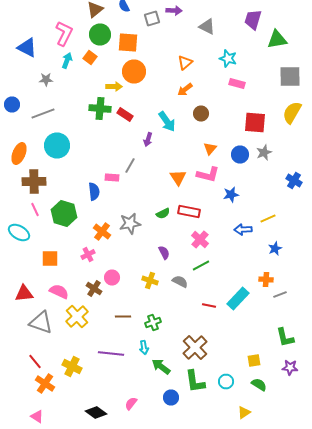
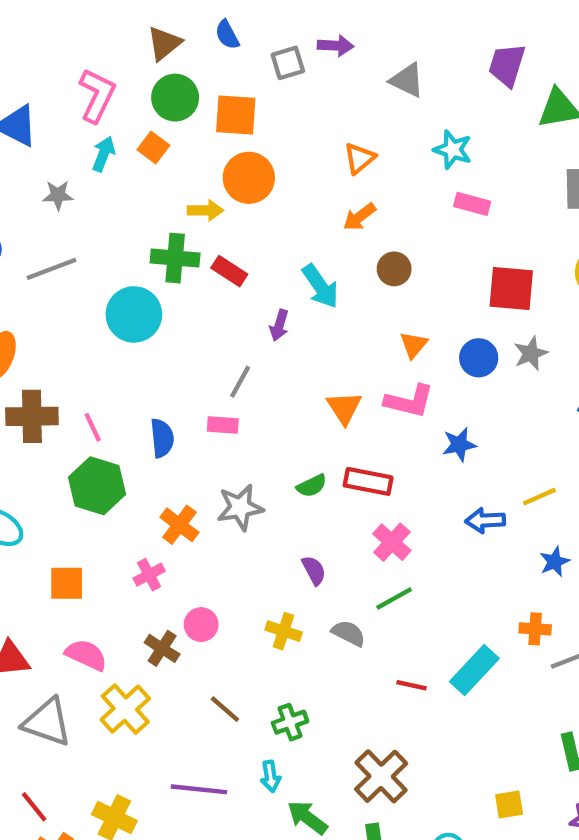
cyan circle: (57, 146) -> (134, 314), moved
pink rectangle: (112, 178) -> (223, 425), moved
pink line: (35, 210) -> (93, 427), moved
brown line: (123, 316) -> (225, 709), turned 42

